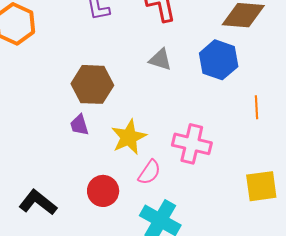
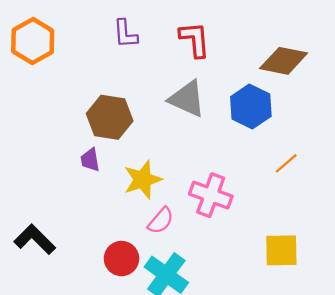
gray triangle: (160, 60) -> (187, 99), size x1.5
orange line: (256, 107) -> (286, 163), turned 45
red circle: (103, 191) -> (121, 259), moved

